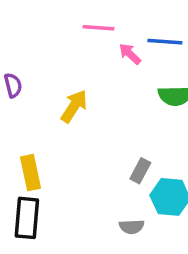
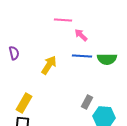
blue line: (165, 42) -> (82, 56), moved
yellow rectangle: (30, 173) -> (24, 103), turned 42

